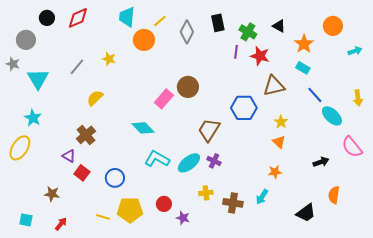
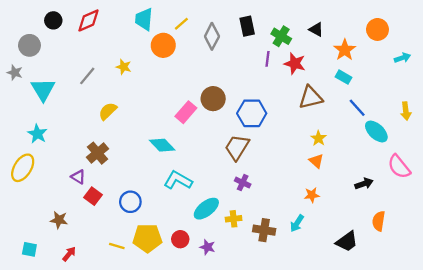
blue hexagon: (244, 108) -> (252, 113), moved
cyan ellipse: (189, 163) -> (206, 209), moved
red circle: (164, 204) -> (180, 239), moved

